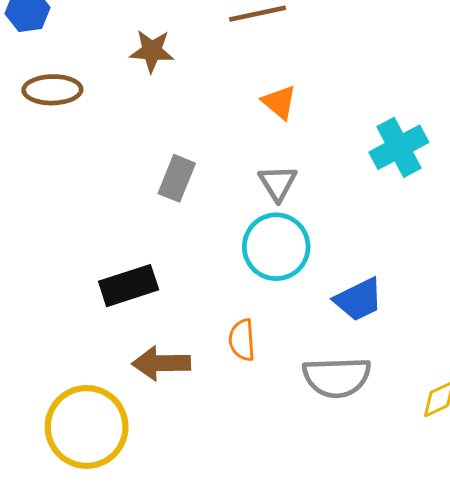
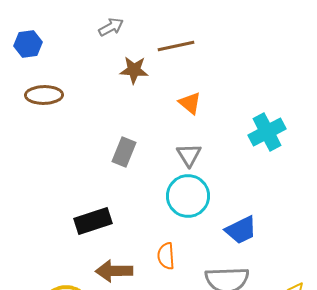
brown star: (152, 51) -> (134, 70), moved

